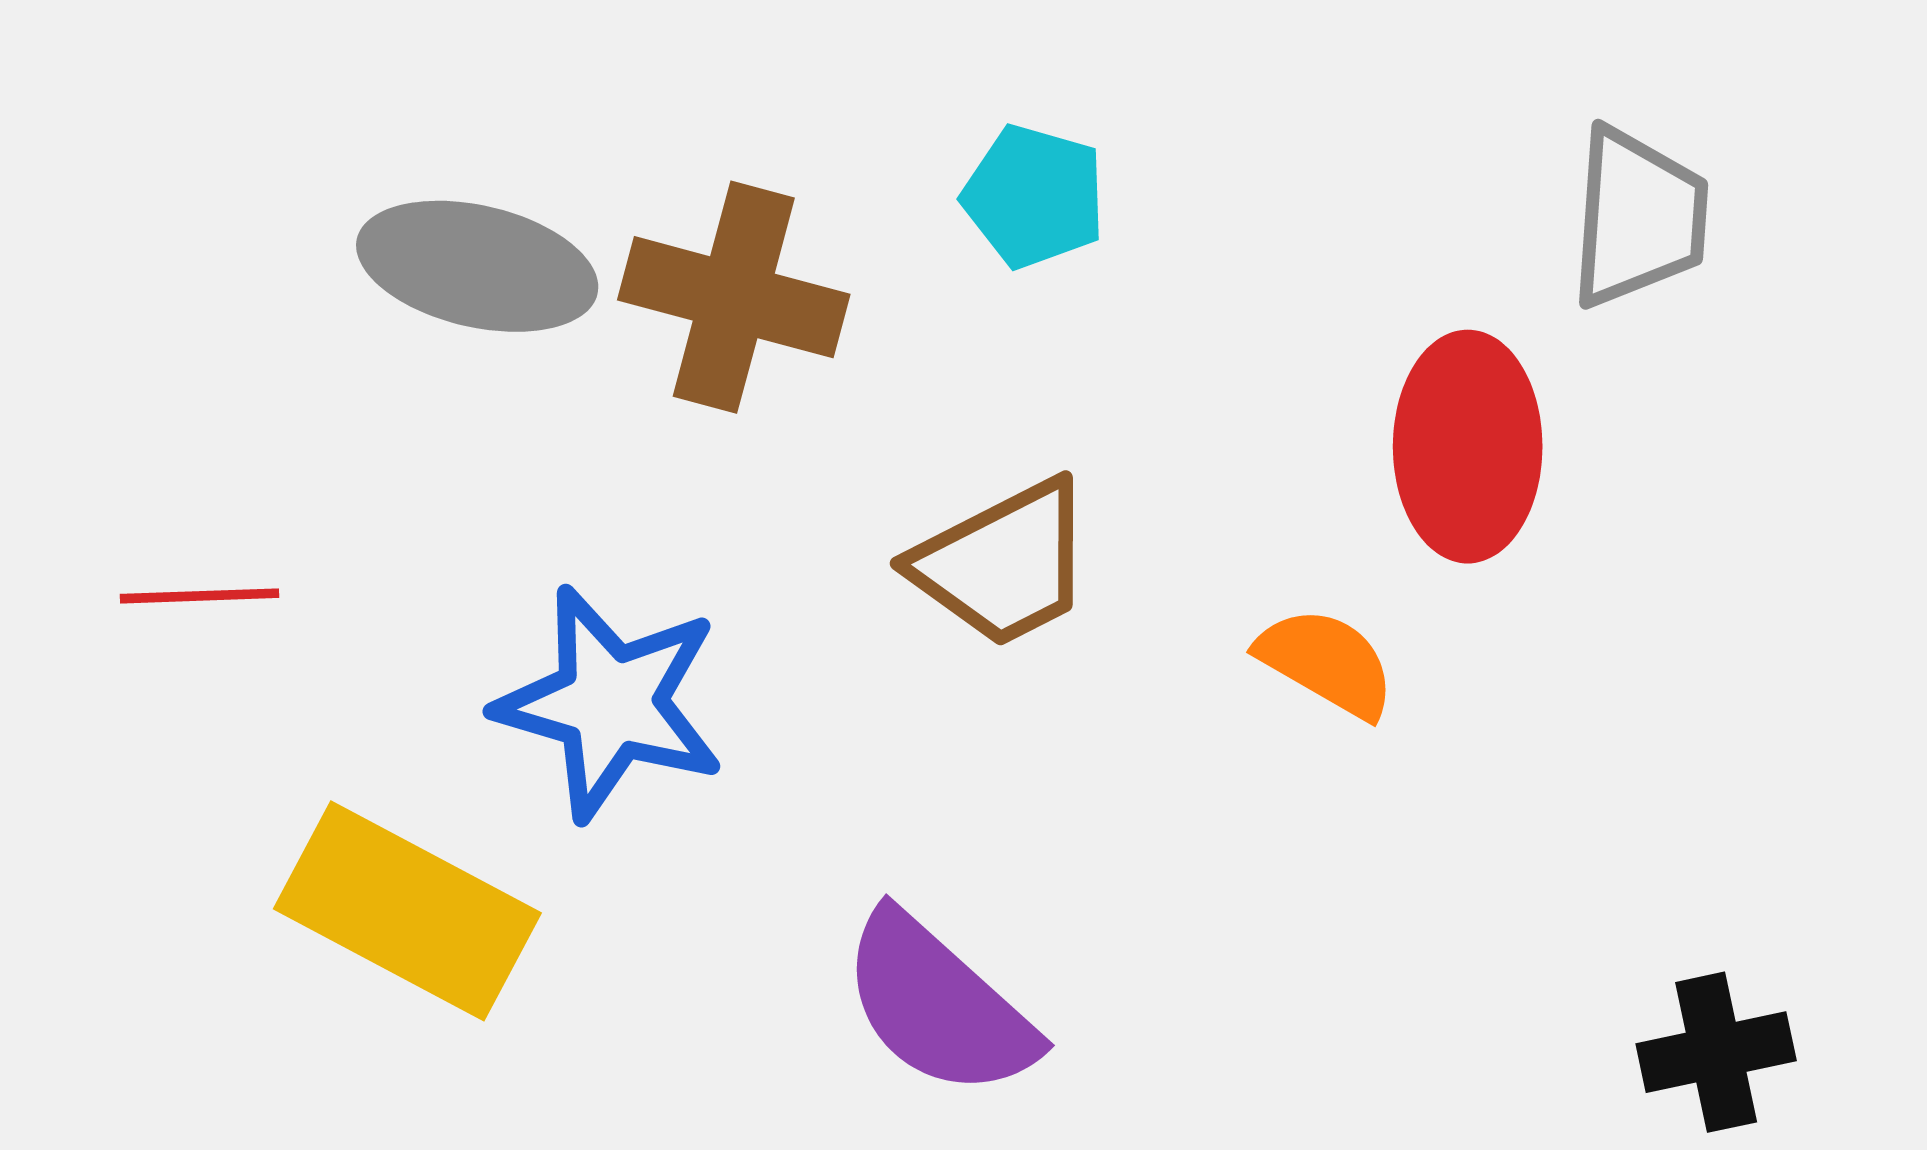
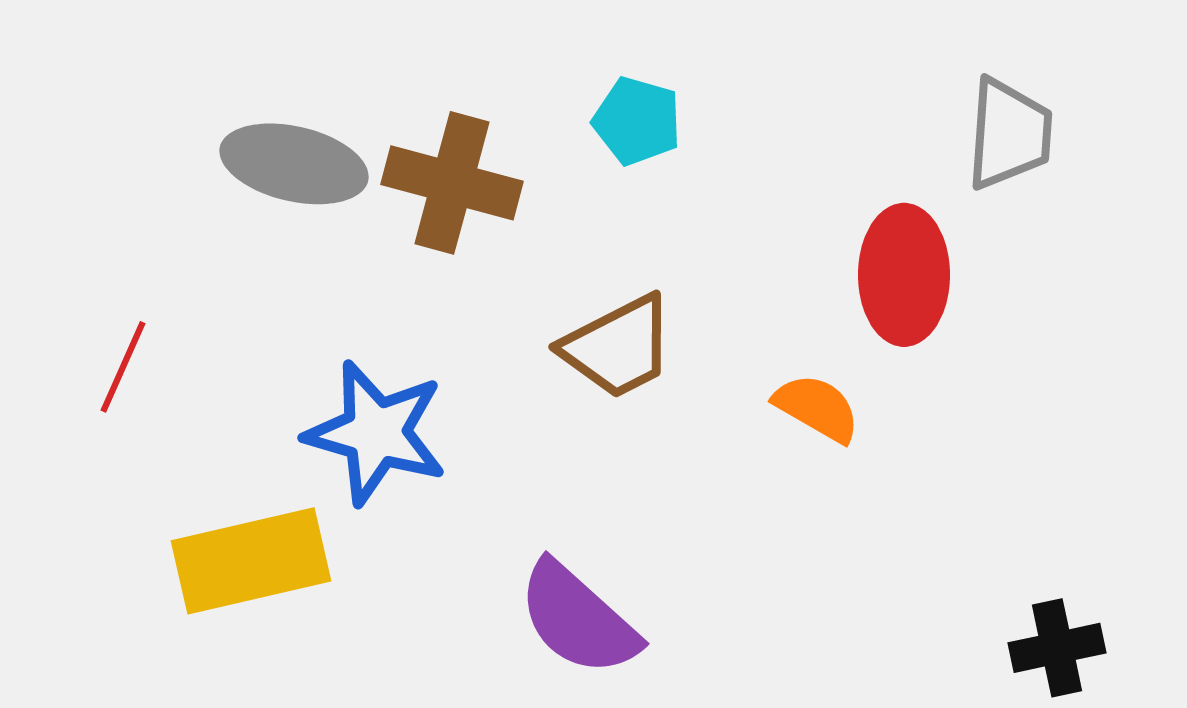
red line: (200, 596) -> (123, 367), turned -64
yellow rectangle: (407, 911) -> (251, 561), turned -41

